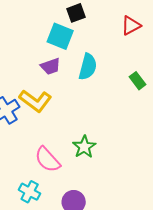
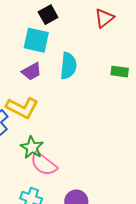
green rectangle: (137, 81) -> (120, 72), turned -36
green star: (84, 147) -> (32, 147), moved

